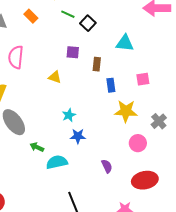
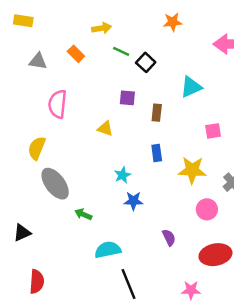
cyan triangle: (125, 43) -> (191, 87), turned -30
blue rectangle: (111, 85) -> (157, 153), moved
cyan semicircle: (57, 162) -> (108, 250), moved

